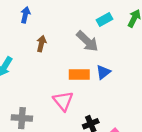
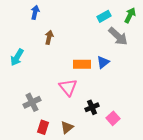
gray arrow: (87, 41) -> (118, 36), moved
gray cross: (22, 118) -> (32, 102), turned -30

